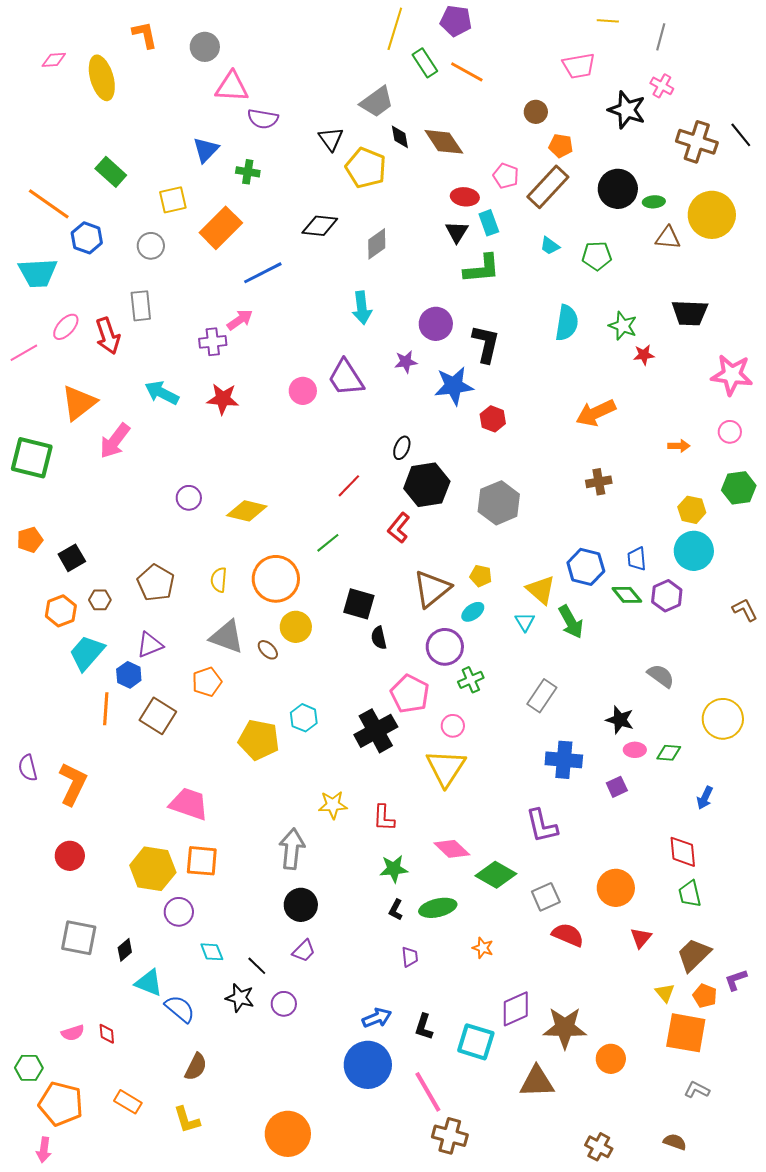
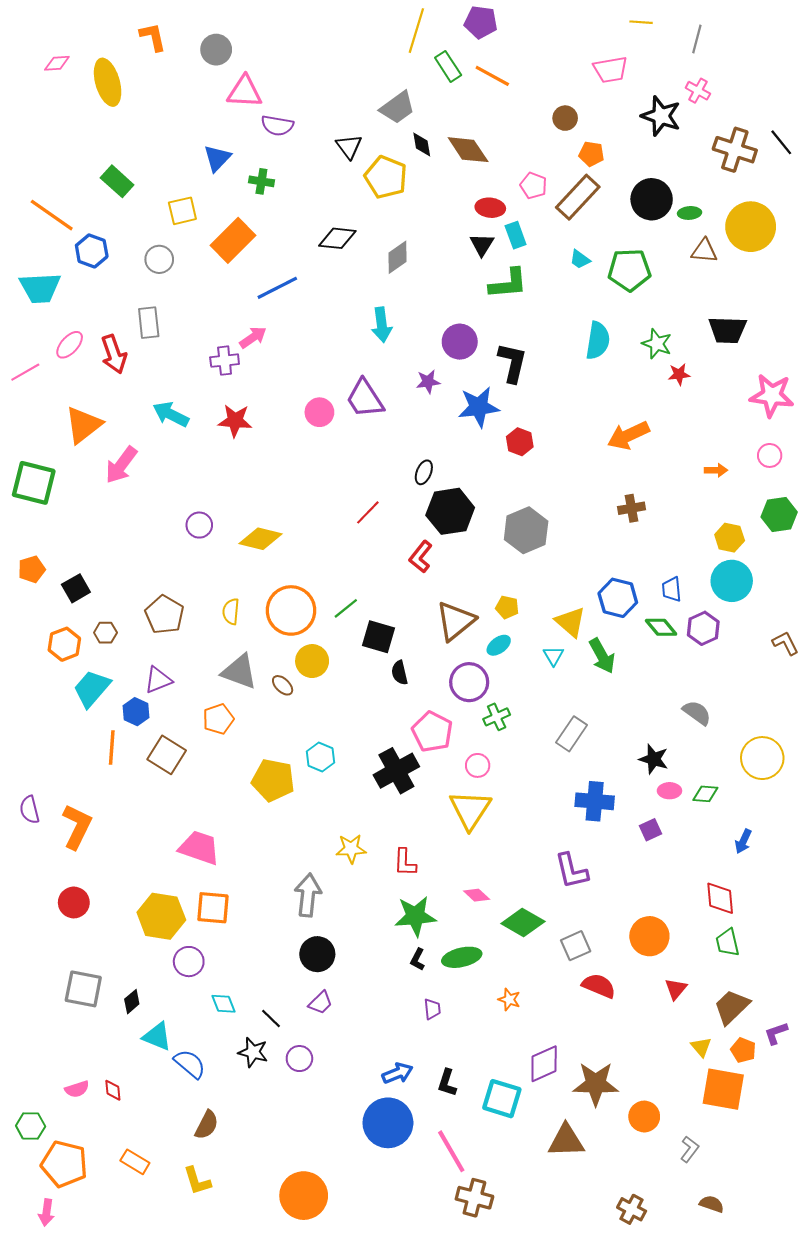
green pentagon: (597, 256) -> (629, 270), size x1.4
green line: (328, 543) -> (346, 608), moved
pink diamond: (452, 849) -> (477, 895), size x0.7
green star: (394, 869) -> (415, 916), size x1.4
gray L-shape: (697, 1090) -> (690, 1149), moved, turned 100

